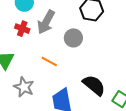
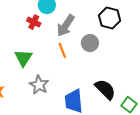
red cross: (22, 29) -> (34, 22), moved
orange line: (49, 61) -> (62, 50), moved, turned 35

